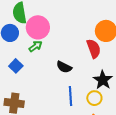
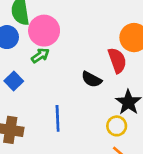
black semicircle: (64, 67) -> (92, 79), moved
blue line: (71, 96) -> (58, 118), moved

